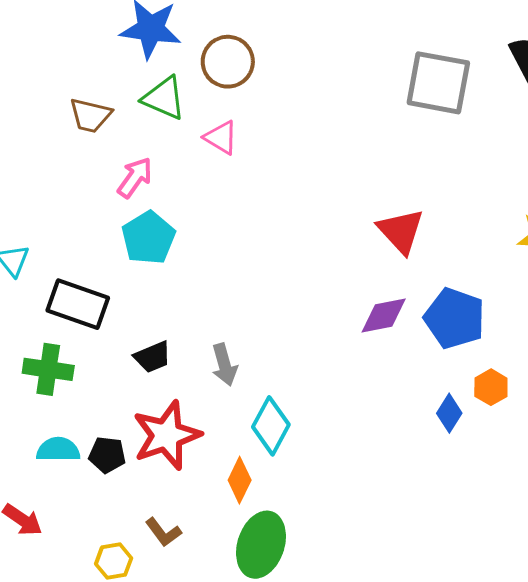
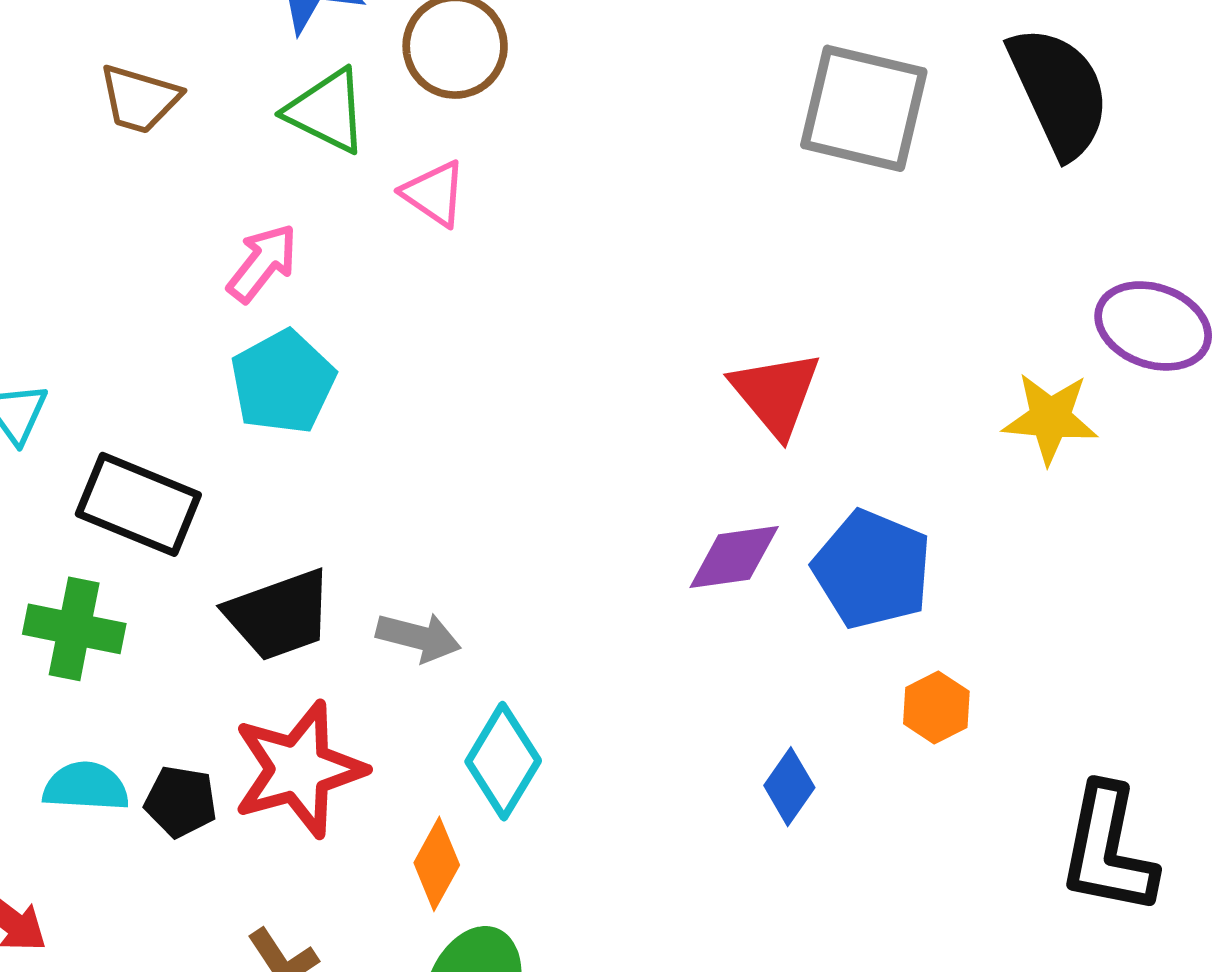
brown trapezoid: (90, 115) -> (140, 99), moved
black trapezoid: (153, 357) -> (279, 615), size x1.5
gray arrow: (224, 365) -> (418, 637), turned -63
blue diamond: (449, 413) -> (789, 787), moved

